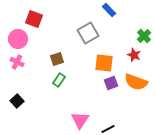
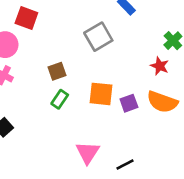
orange square: (104, 63) -> (101, 94), moved

